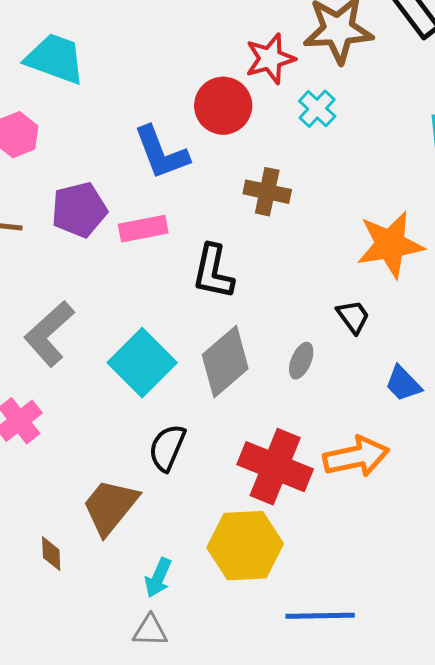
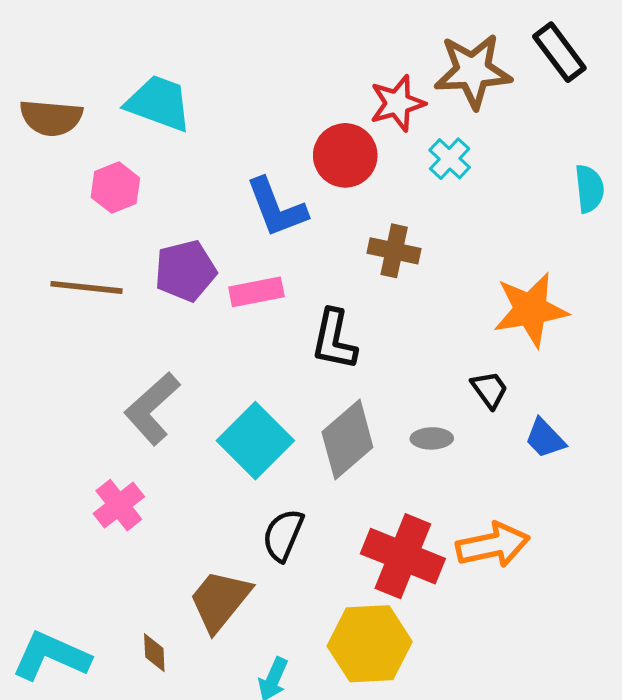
gray ellipse: (301, 361) -> (432, 438), turned 66
blue trapezoid: (403, 384) -> (545, 438), moved

